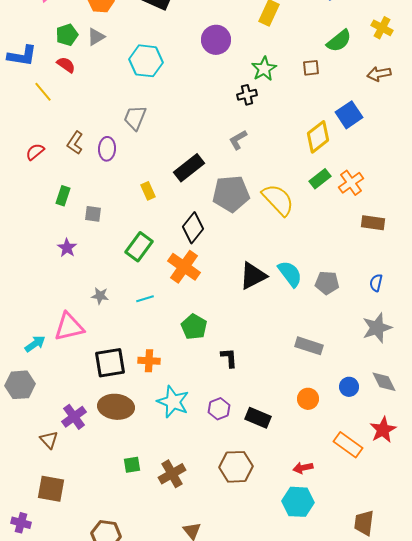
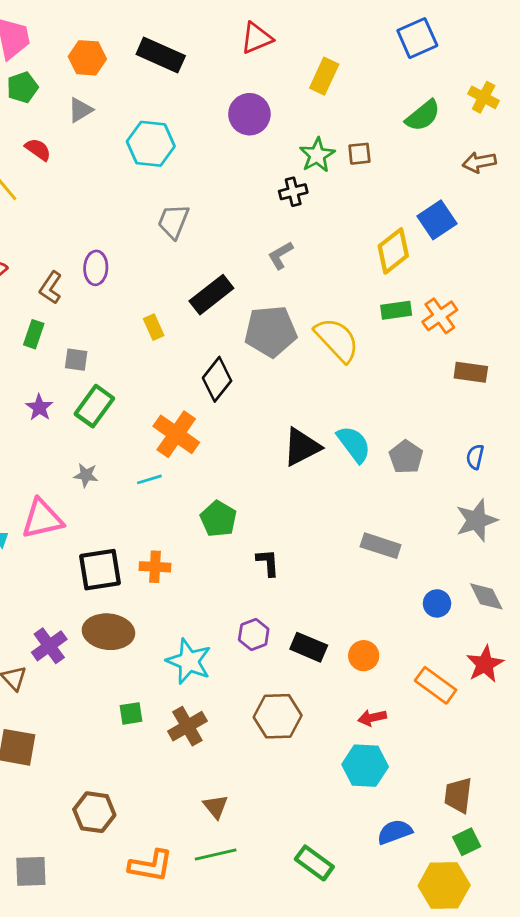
green pentagon: (67, 35) -> (22, 87), moved
brown square: (311, 68) -> (359, 154), moved
gray trapezoid: (135, 118) -> (173, 221), moved
brown L-shape: (75, 143) -> (51, 288), moved
green rectangle: (320, 179) -> (396, 310), turned 30
green rectangle: (139, 247) -> (94, 406), moved
orange cross: (184, 267) -> (176, 434), moved
gray pentagon: (327, 283) -> (406, 457), turned 30
orange circle: (308, 399) -> (364, 656), moved
cyan star: (173, 402) -> (189, 661), moved

